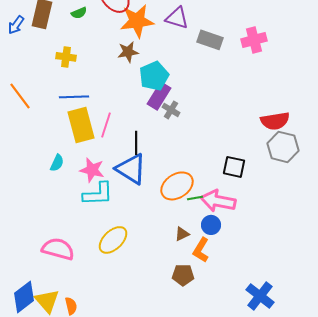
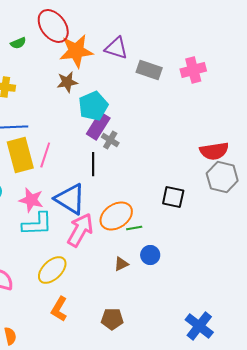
black line: (136, 143) -> (93, 164), moved
pink arrow: (218, 201) -> (80, 230), moved, turned 108
orange L-shape: (201, 250) -> (59, 309), moved
brown pentagon: (183, 275) -> (112, 319), moved

